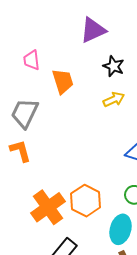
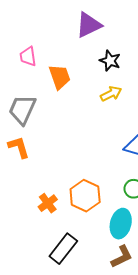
orange cross: (48, 207) -> (48, 203), size x0.6

